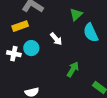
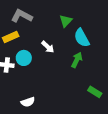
green arrow: (73, 69) -> (77, 60), moved

